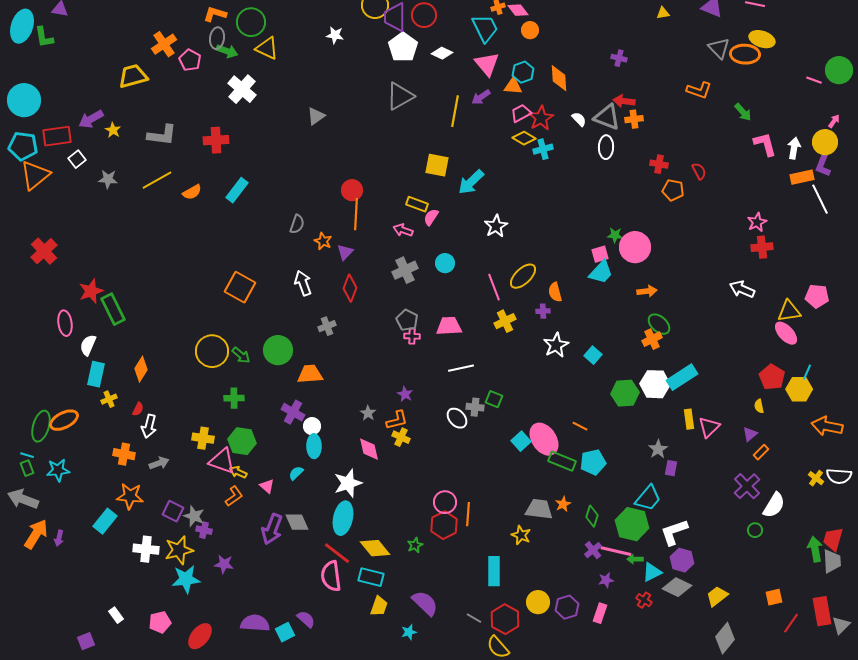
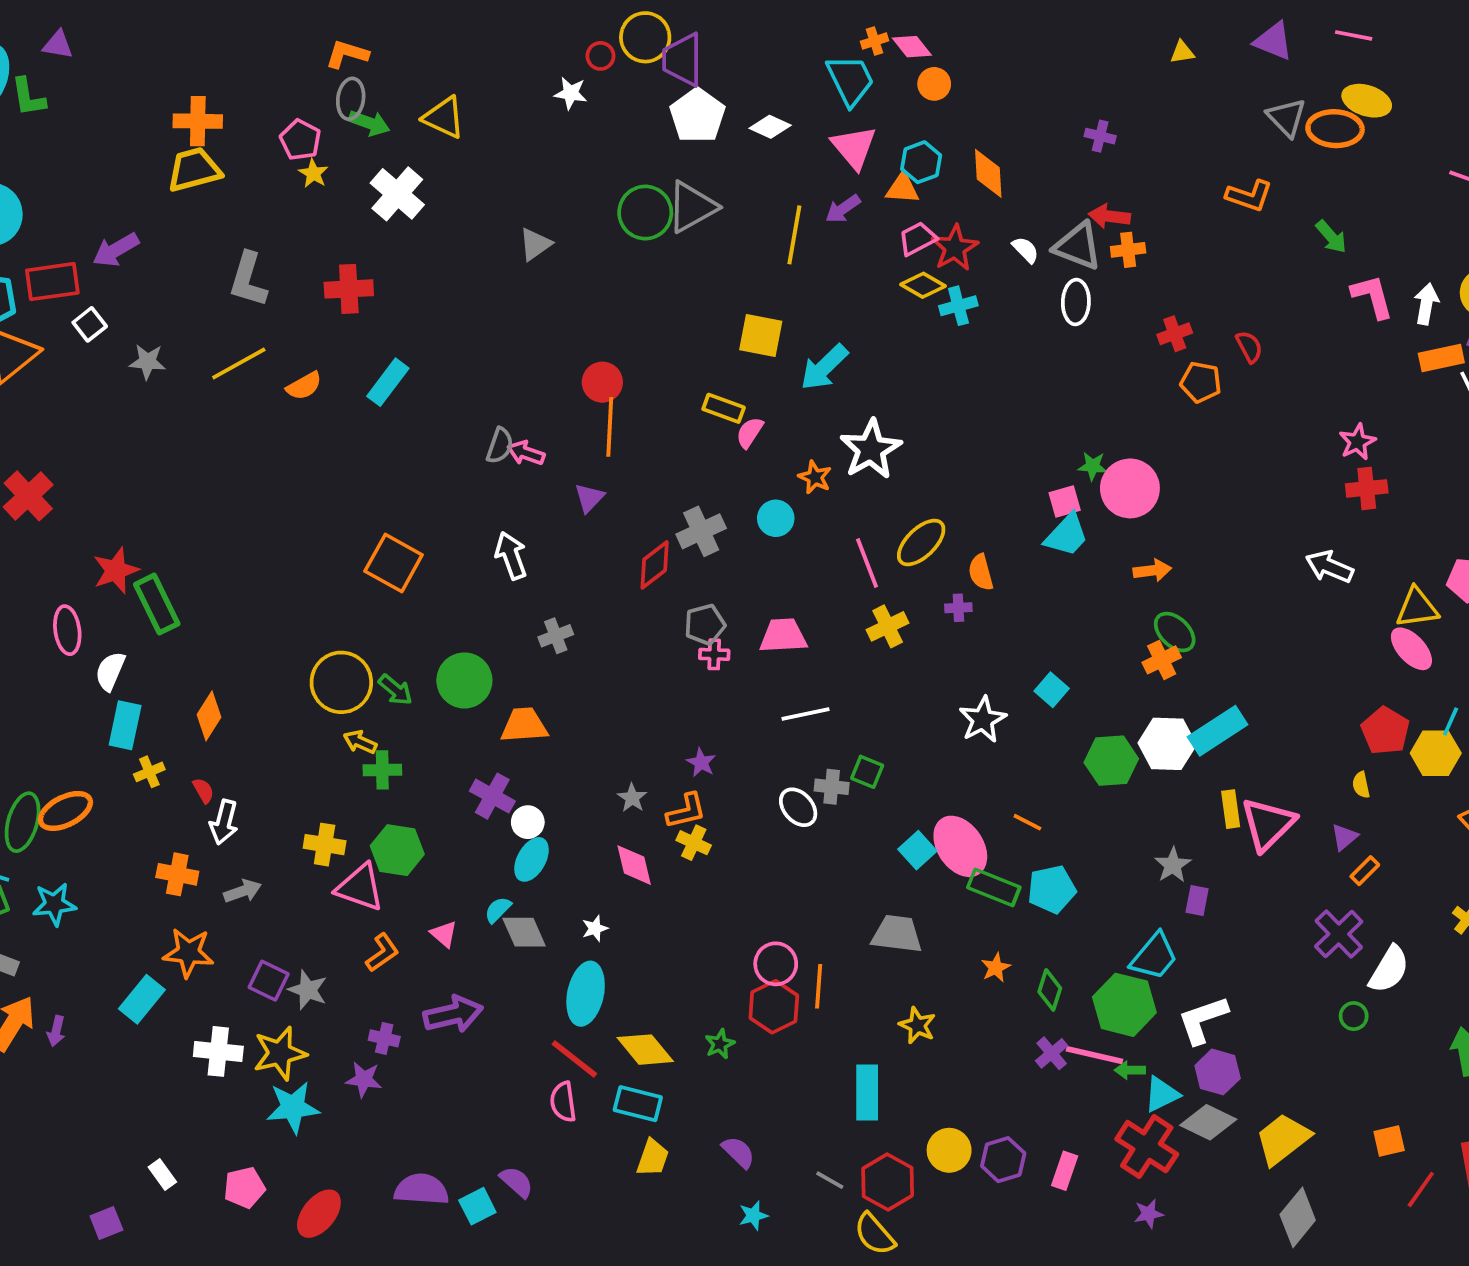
red circle: (424, 15) -> (600, 56), moved, size x0.6
green circle: (251, 22) -> (645, 213), moved
orange cross: (164, 44) -> (198, 121), moved, turned 35
yellow star: (113, 130) -> (313, 173), moved
gray L-shape: (162, 135) -> (248, 280), turned 100
red cross: (659, 164) -> (1175, 334), turned -30
white star: (496, 226) -> (871, 449), size x1.4
pink arrow: (403, 230) -> (526, 453), moved
orange star: (323, 241) -> (815, 477), moved
red diamond: (350, 288) -> (655, 565), moved, turned 32
gray pentagon: (407, 320) -> (705, 625), turned 30
white star: (556, 345) -> (983, 720), moved
red semicircle: (138, 409) -> (203, 790), turned -56
pink triangle: (709, 427) -> (1268, 824), size x1.4
cyan ellipse: (314, 446) -> (531, 859), turned 30
yellow arrow: (238, 472) -> (360, 742), moved
white star: (348, 483) -> (595, 928), size x0.5
gray trapezoid: (539, 509) -> (897, 934), moved
gray diamond: (297, 522) -> (524, 932), moved
purple arrow: (272, 529) -> (453, 1014), turned -124
purple cross: (204, 530) -> (384, 1038), moved
pink semicircle: (331, 576) -> (563, 1102), size x0.7
purple star: (606, 580) -> (1149, 1214), moved
yellow trapezoid: (717, 596) -> (1283, 1139), size x1.4
red cross: (644, 600) -> (1147, 1147), size x2.0
purple semicircle: (425, 603) -> (738, 1152), size x0.7
cyan star: (409, 632) -> (753, 1216), moved

